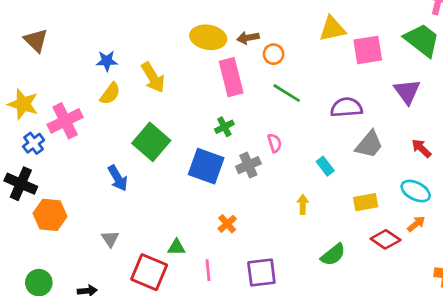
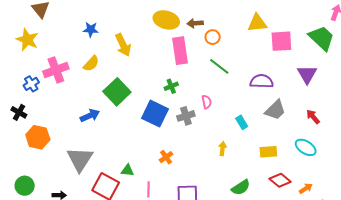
yellow semicircle: (110, 94) -> (91, 64), moved
yellow star: (23, 104) -> (27, 40), moved
blue arrow: (118, 178) -> (90, 116), turned -90
black cross: (21, 184) -> (19, 112), size x0.7
orange arrow: (416, 224) -> (306, 188), moved
gray triangle: (110, 239) -> (80, 159), size x2.0

